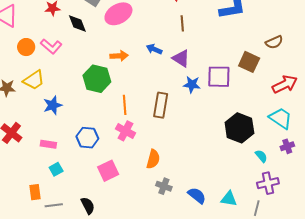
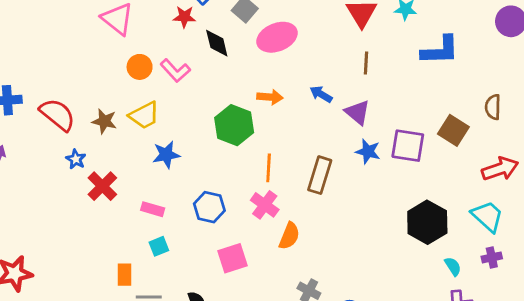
brown semicircle: (274, 42) -> (493, 107), turned 108
orange semicircle: (153, 159) -> (289, 236), moved

